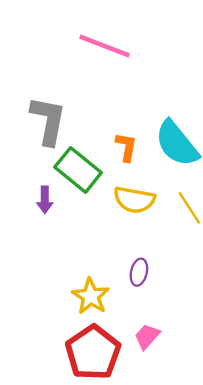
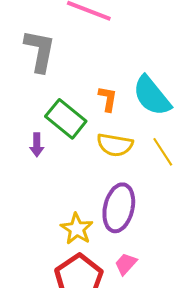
gray L-shape: (48, 121) -> (40, 51), moved
purple ellipse: (139, 272) -> (119, 208), size x2.0

